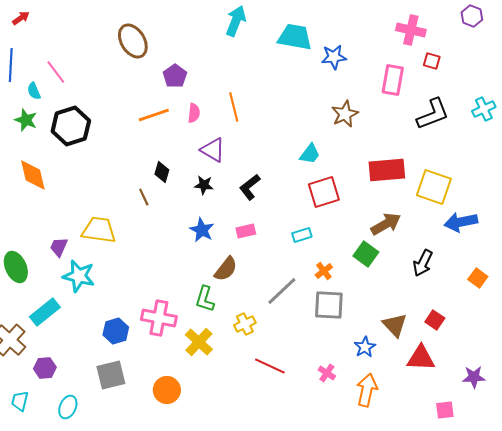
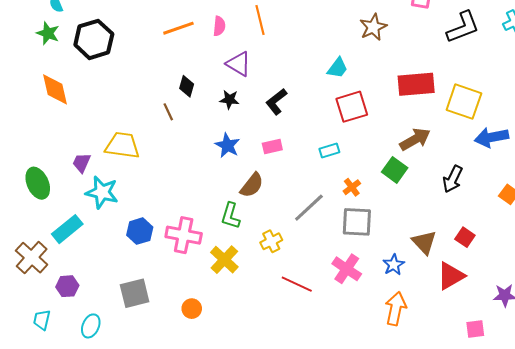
blue hexagon: (116, 331) -> (140, 231), moved
red triangle: (421, 358) -> (451, 276), turned -32
pink cross: (327, 373) -> (347, 269), moved, size x1.6
orange circle: (167, 390) -> (192, 309), size x0.7

